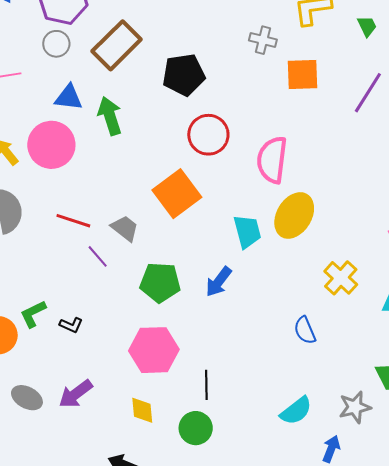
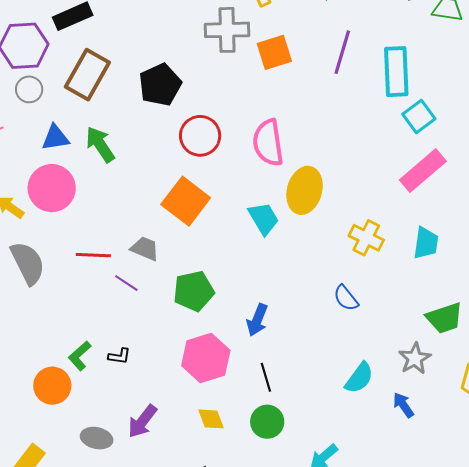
gray cross: (263, 40) -> (227, 30), size x1.6
blue arrow: (219, 282) -> (257, 320), moved
blue arrow: (331, 449) -> (403, 405), turned -40

